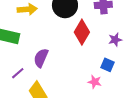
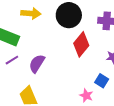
purple line: (18, 73) -> (12, 60), moved

